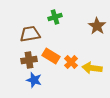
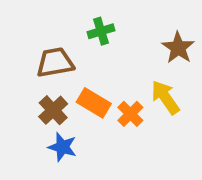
brown cross: (29, 60) -> (53, 110), turned -35
yellow arrow: (92, 68) -> (165, 97), moved, turned 48

